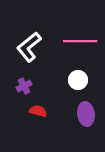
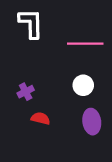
white L-shape: (29, 47) -> (31, 23), moved, turned 128

